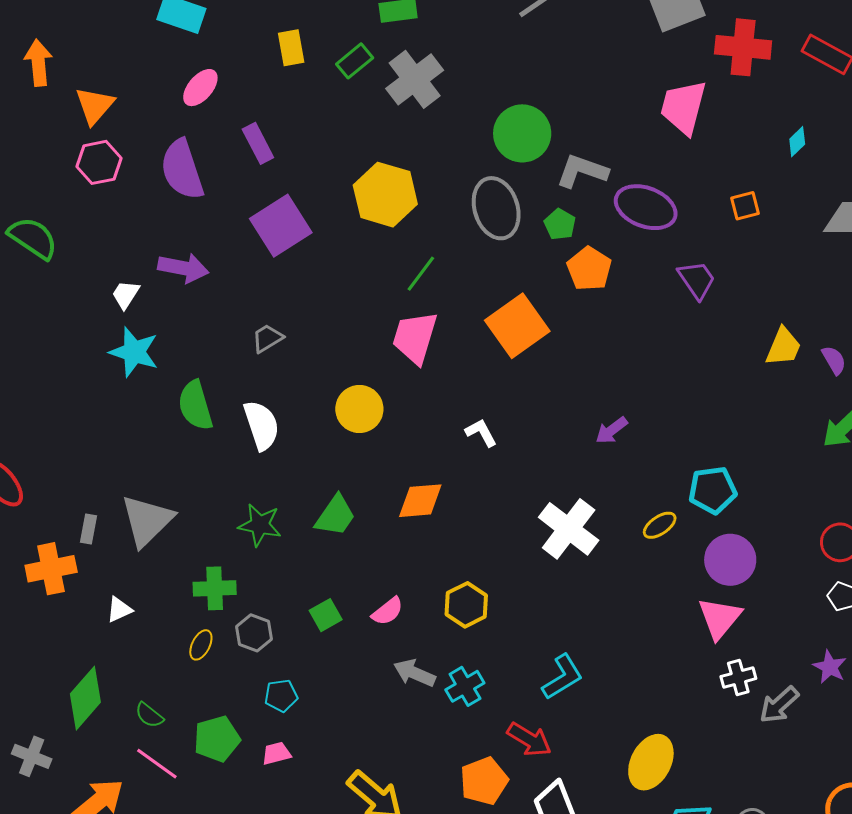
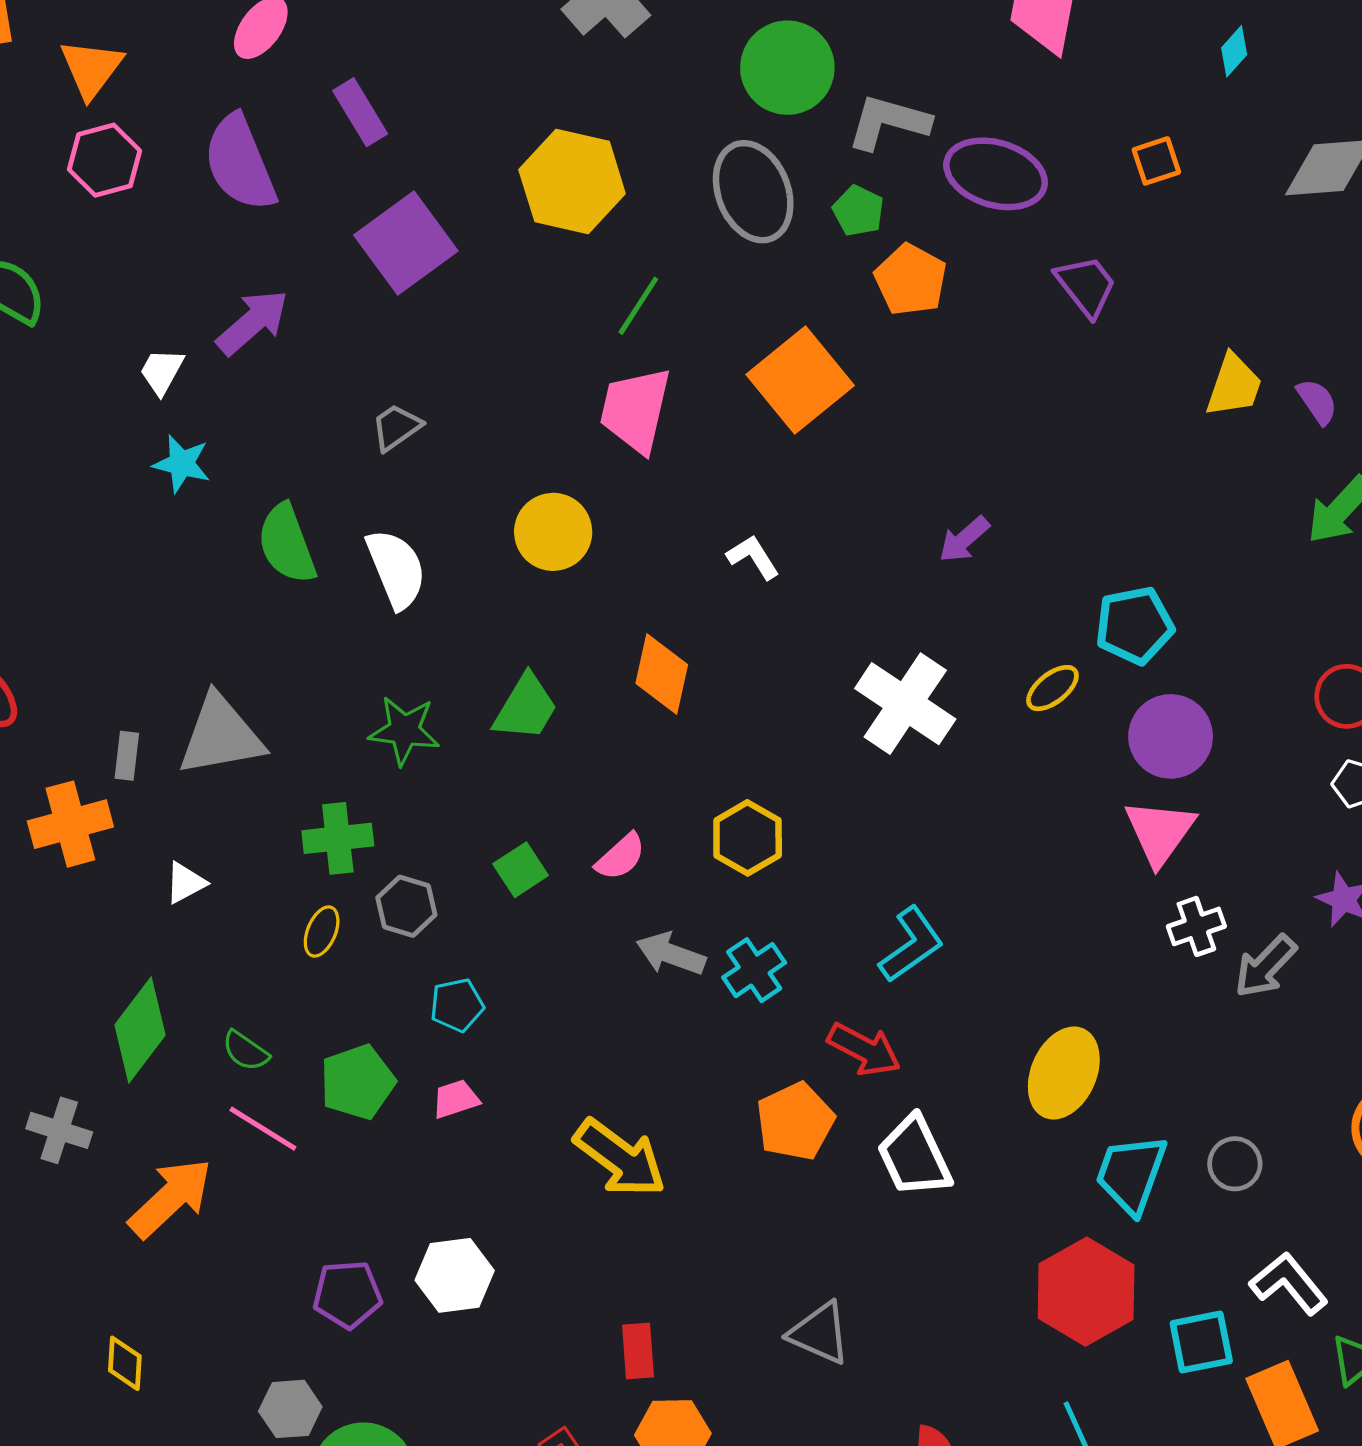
purple arrow: (183, 268) -> (253, 322), turned -48
cyan star: (134, 352) -> (182, 464), size x0.7
orange diamond: (420, 501) -> (662, 674), turned -69
gray triangle: (147, 520) -> (221, 736), turned 38

